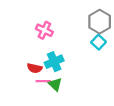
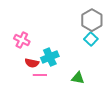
pink cross: (44, 30) -> (22, 40), moved
green triangle: (55, 84) -> (78, 78), moved, turned -32

